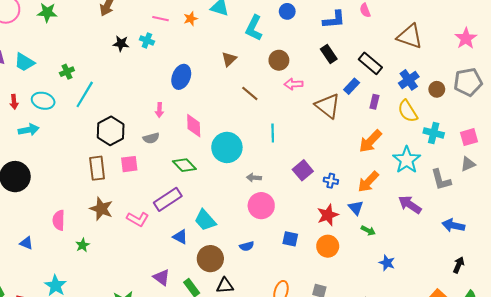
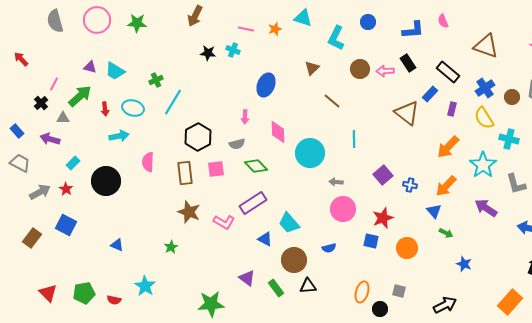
pink arrow: (293, 84) -> (385, 71), moved
green diamond: (184, 165) -> (256, 166), moved
red star: (328, 215) -> (383, 218), moved
pink semicircle: (59, 220) -> (148, 162), moved

